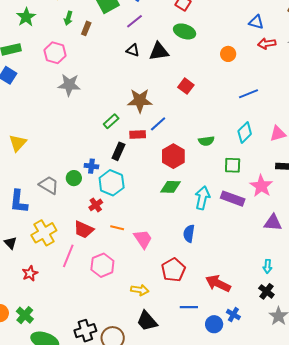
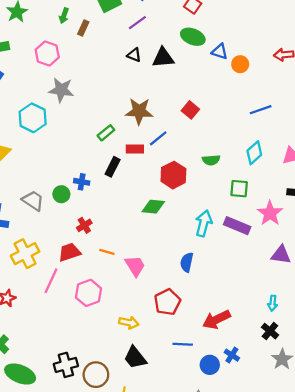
blue triangle: (256, 22) -> (220, 52), moved
red square: (186, 86) -> (190, 110), moved
cyan hexagon: (112, 183) -> (33, 118), moved
green diamond: (170, 187) -> (153, 207), moved
red trapezoid: (84, 230) -> (69, 252), turned 135
red arrow: (218, 283) -> (216, 320), turned -55

